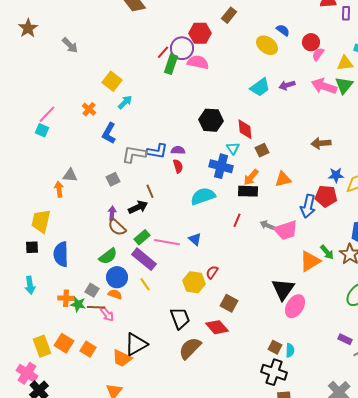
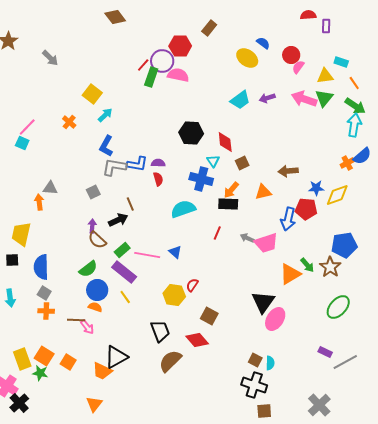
blue L-shape: (109, 133) -> (106, 146), moved
brown arrow: (321, 143) -> (288, 171), moved
gray square: (92, 290) -> (44, 293), moved
green star: (78, 304) -> (40, 373), moved

